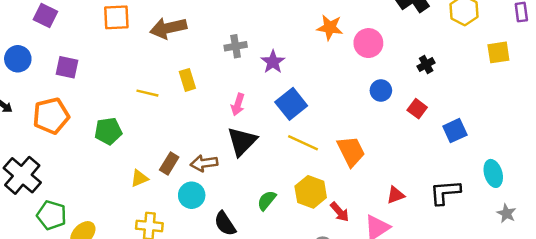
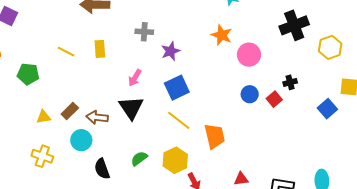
red square: (417, 109) -> (274, 99), moved
blue square: (455, 131) -> (327, 109), moved, turned -30
black triangle: (242, 141) -> (131, 108), turned -32

